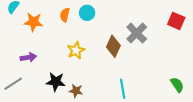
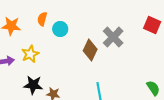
cyan circle: (87, 13) -> (60, 29), moved
yellow star: (76, 50) -> (30, 54), moved

